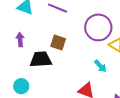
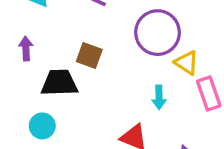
cyan arrow: (100, 66) -> (159, 97), turned 40
cyan circle: (21, 86) -> (42, 126), moved

